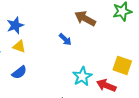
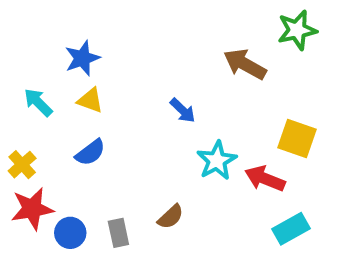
brown arrow: (85, 18) -> (245, 64), moved
blue arrow: (65, 39) -> (183, 110), moved

